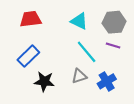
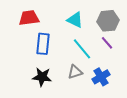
purple line: (113, 46) -> (107, 43), turned 32
blue rectangle: (28, 56) -> (43, 44), moved, turned -40

